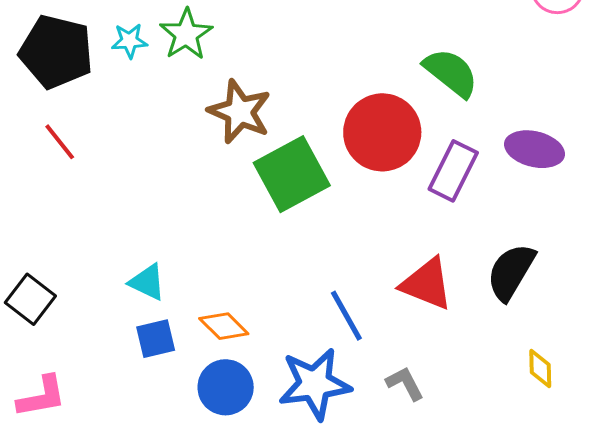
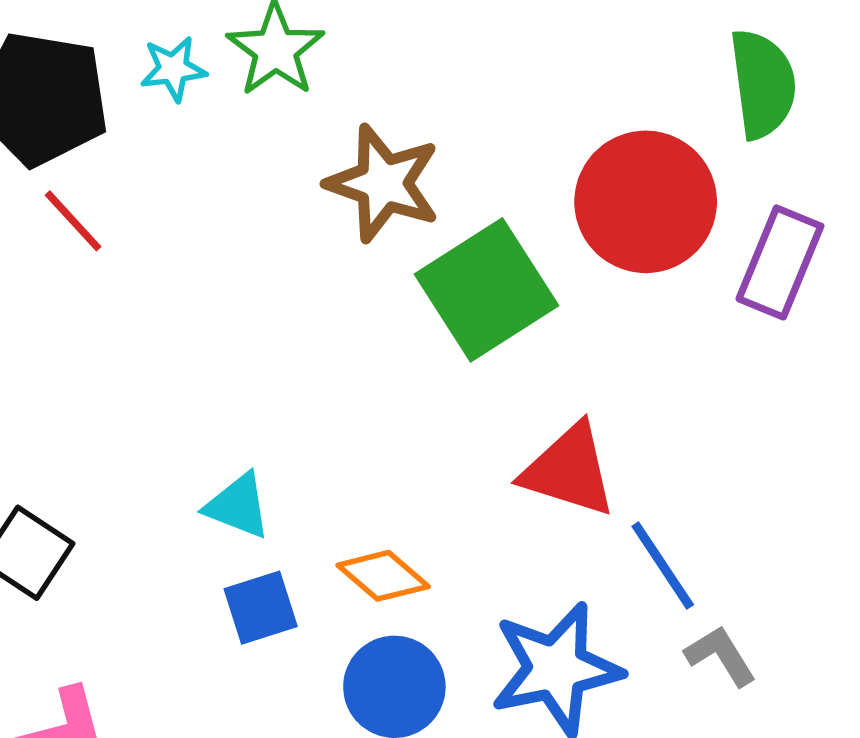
green semicircle: (451, 73) -> (763, 84), turned 48
red line: (60, 142) -> (73, 221), moved
red triangle: (427, 284) -> (569, 470), moved
blue line: (346, 316) -> (663, 566), moved

